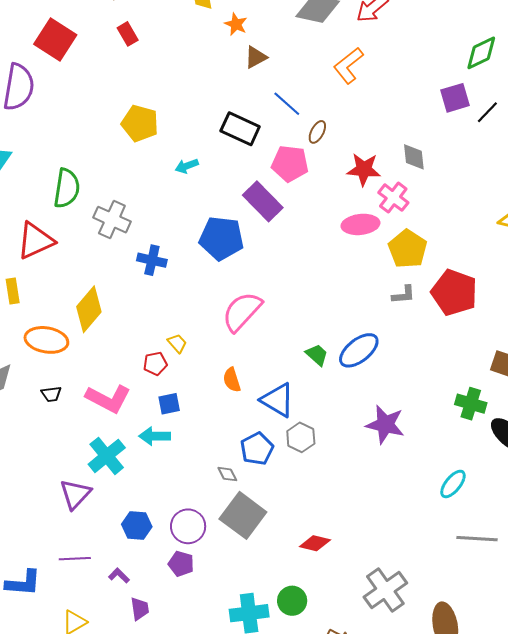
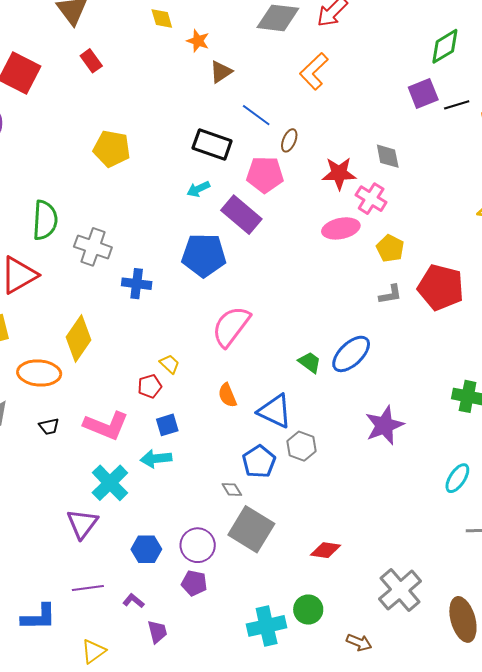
black line: (487, 112) -> (457, 105), turned 35
cyan arrow: (187, 166) -> (198, 189), moved
yellow pentagon: (408, 249) -> (390, 248), size x0.7
purple star: (385, 424) -> (384, 425), turned -30

